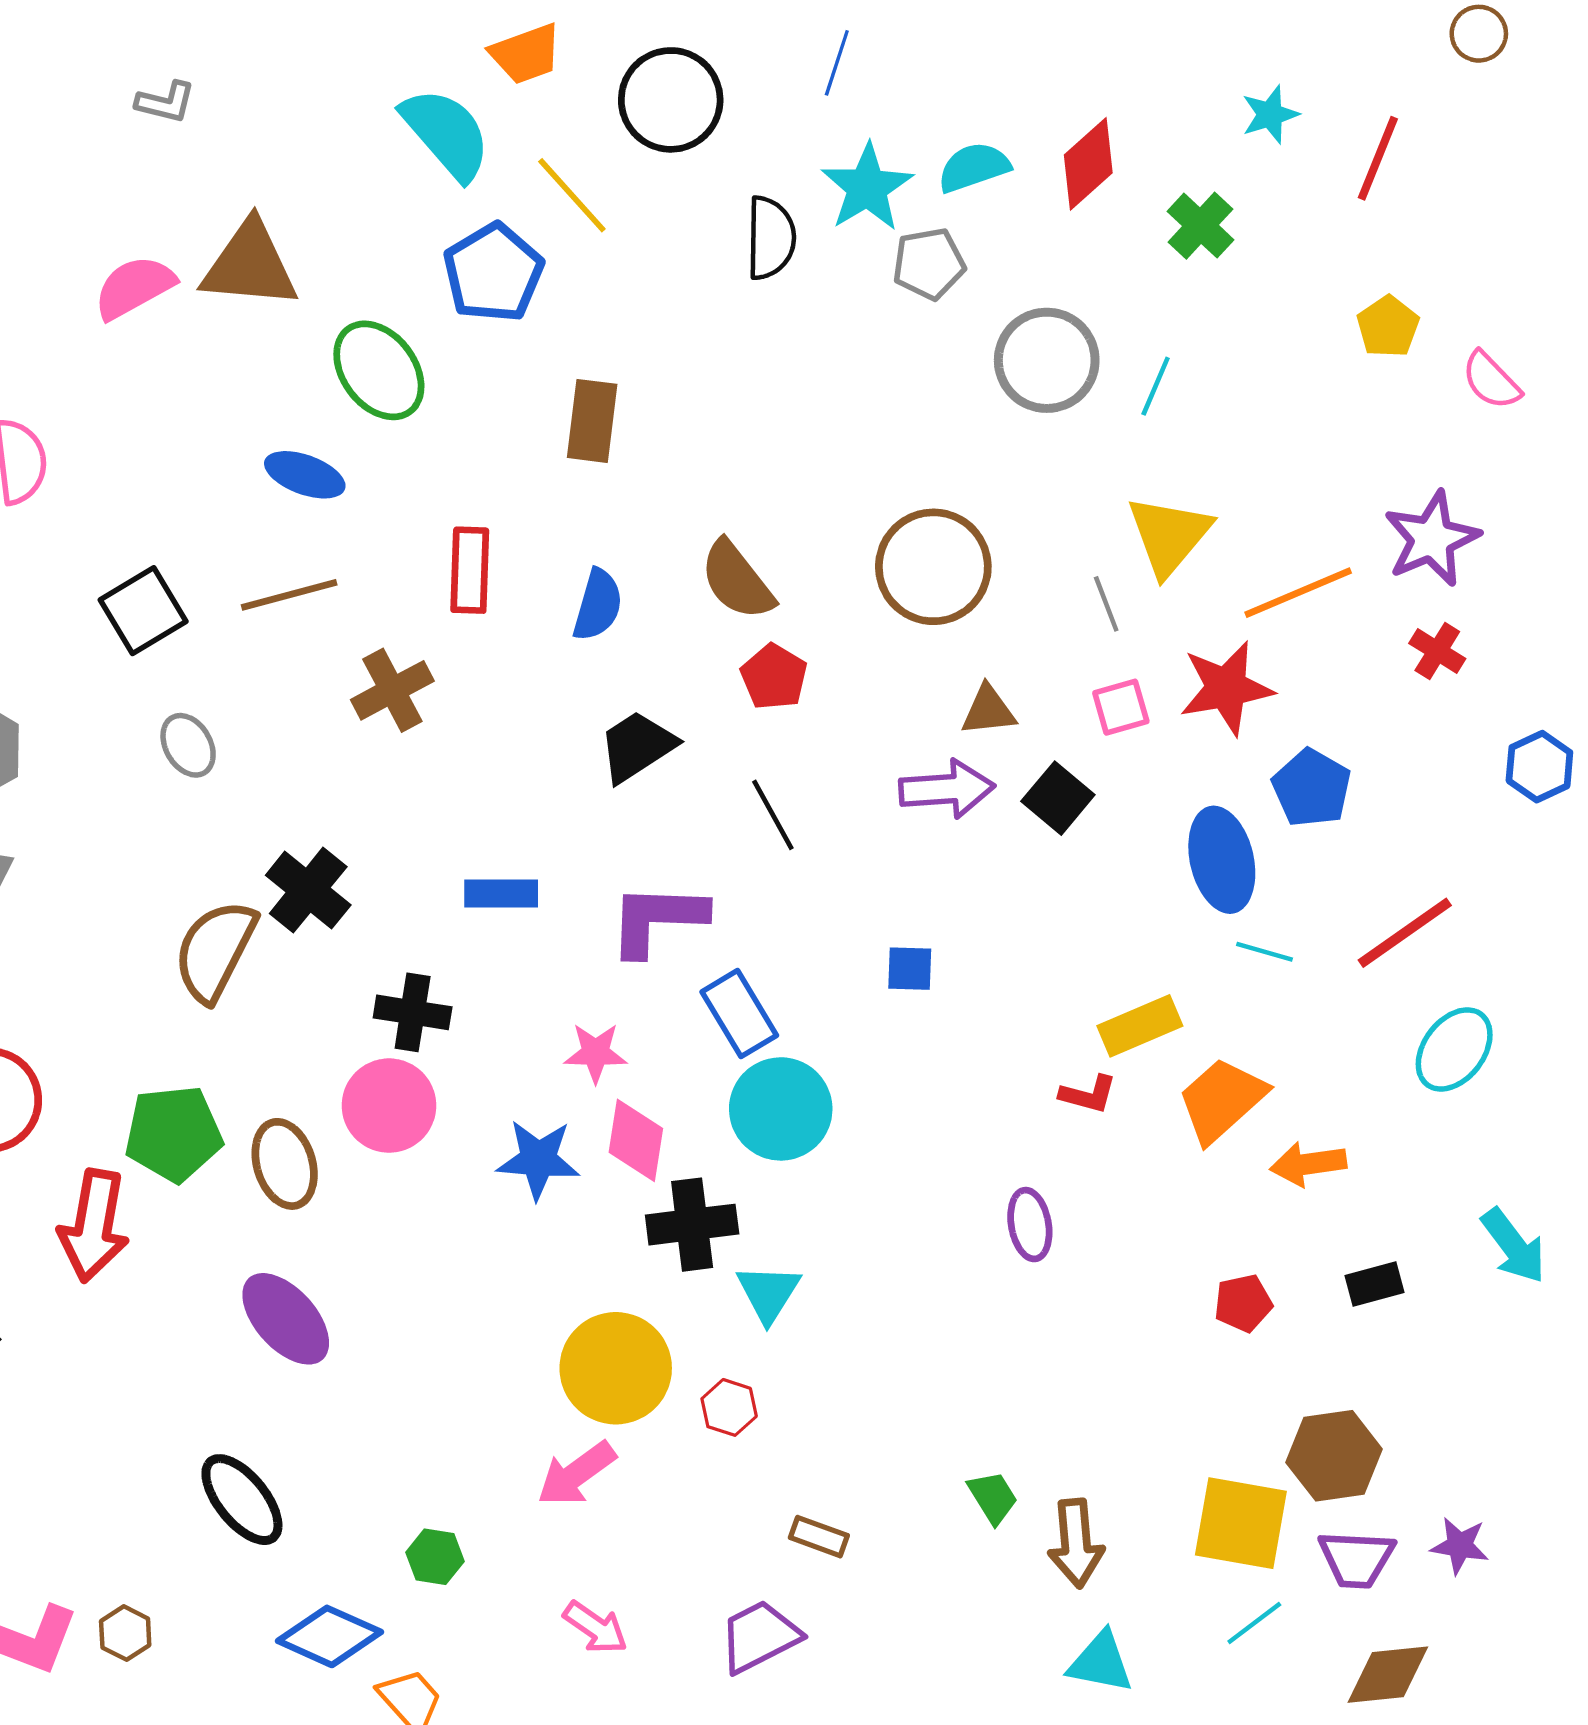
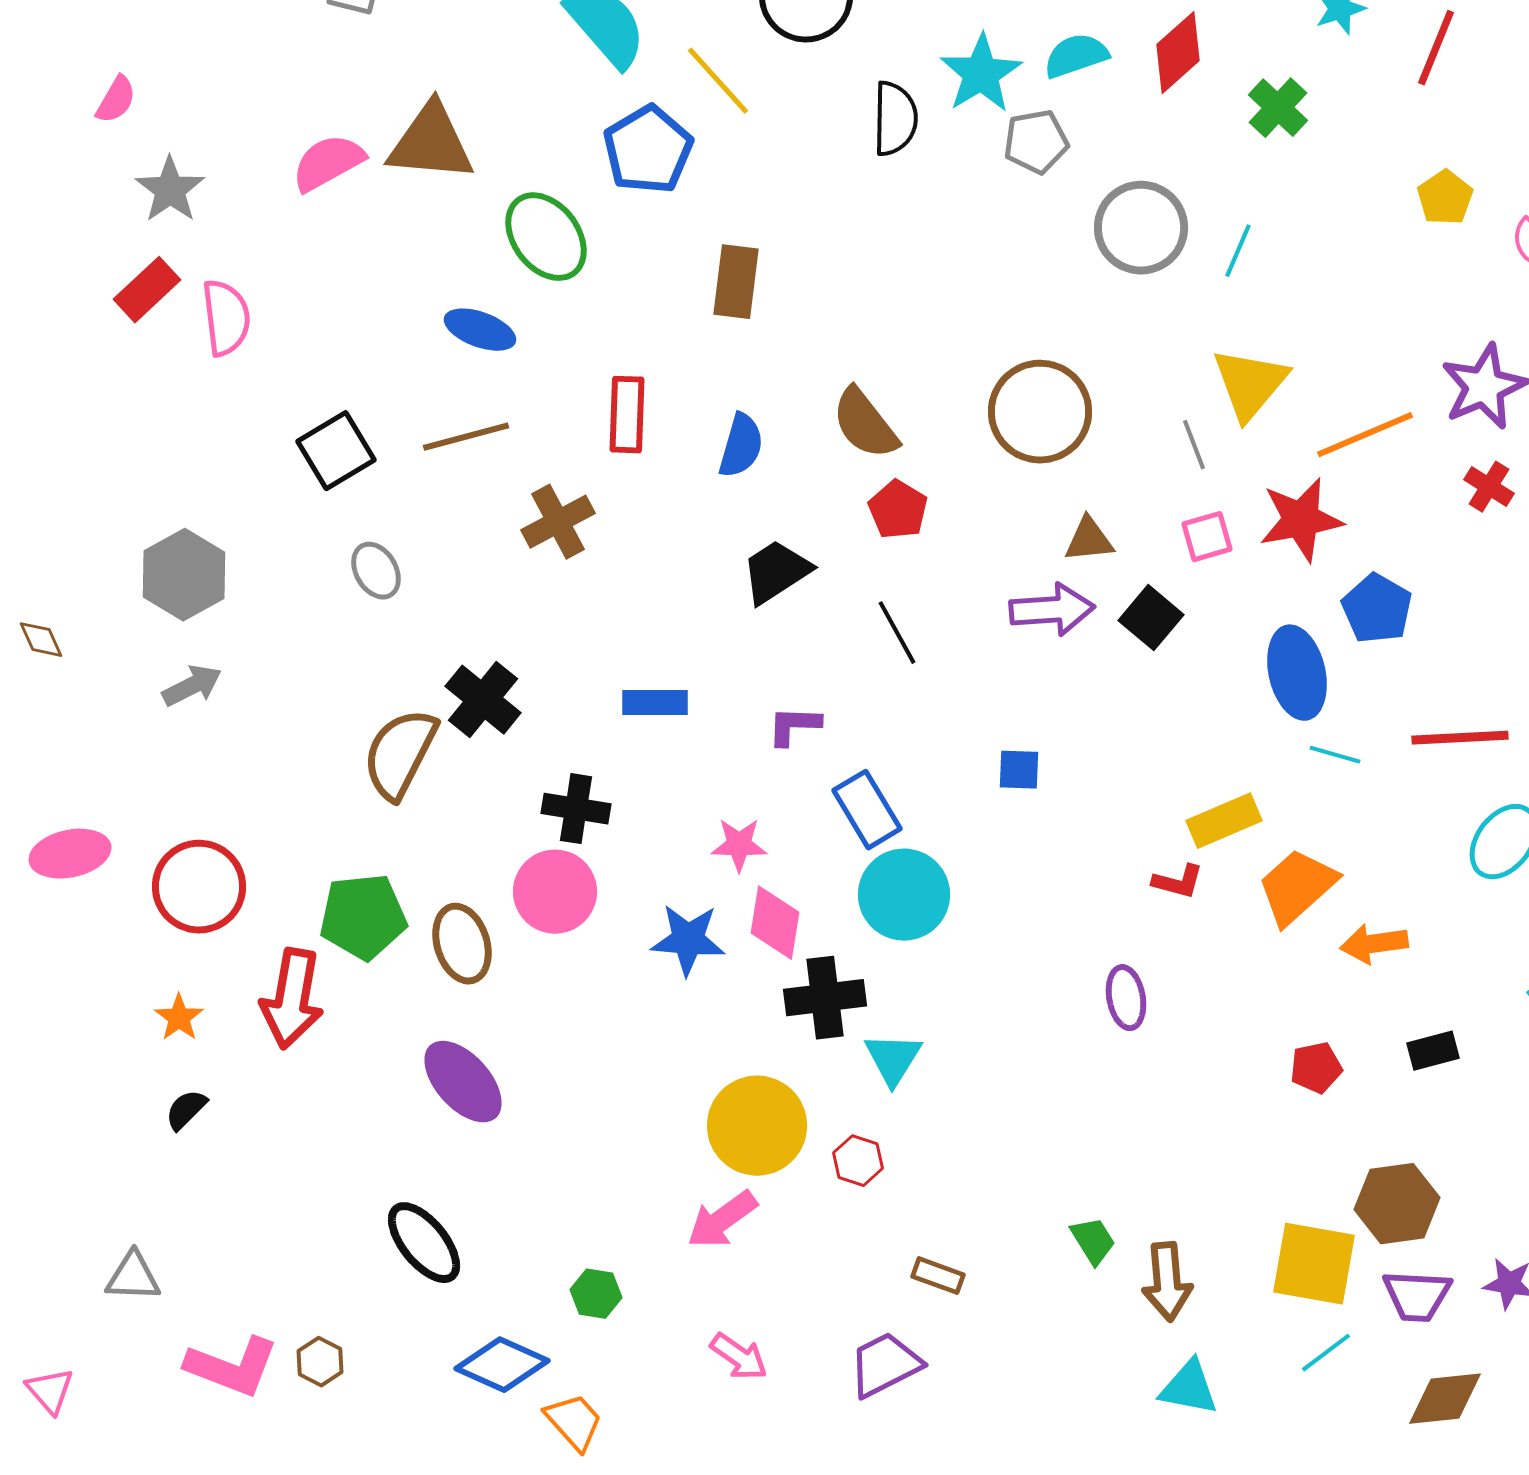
purple L-shape: (657, 919) -> (794, 726), size x0.6
red line: (1405, 933) -> (1460, 738), turned 32

